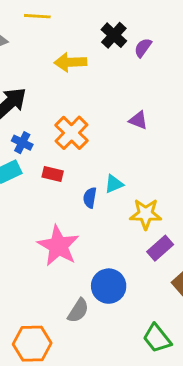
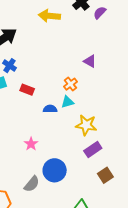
orange cross: (72, 133) -> (71, 84), moved, size x0.6
blue semicircle: (90, 198) -> (50, 109), turned 72
pink star: (58, 246) -> (31, 144), moved, size x0.5

